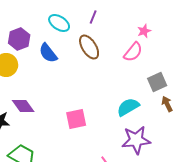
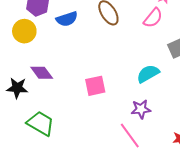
blue semicircle: (48, 53) -> (67, 19), turned -70
purple star: (136, 140) -> (141, 109), moved, size x0.7

